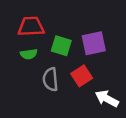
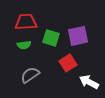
gray semicircle: (50, 79) -> (30, 75), moved, turned 60

